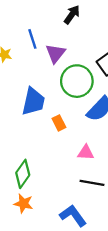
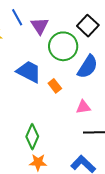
blue trapezoid: (33, 102) -> (29, 72), turned -64

